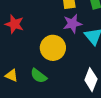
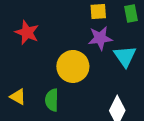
green semicircle: (39, 76) -> (52, 100), turned 48

